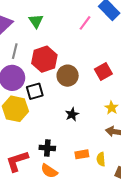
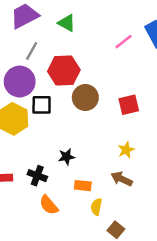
green triangle: (36, 21) -> (67, 23), turned -42
black star: (72, 114) -> (66, 157), moved
orange rectangle: (82, 154) -> (83, 186), moved
orange semicircle: (49, 171) -> (49, 205), moved

